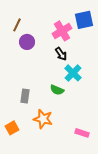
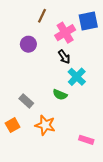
brown line: (17, 25) -> (42, 16), moved
gray rectangle: (25, 96) -> (26, 101), turned -56
orange square: (12, 128) -> (13, 125), moved

